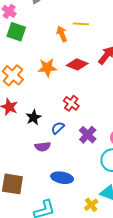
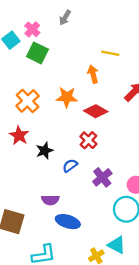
orange arrow: (62, 34) -> (93, 74), moved
red diamond: (77, 64) -> (96, 111), moved
purple semicircle: (43, 147) -> (50, 200), moved

